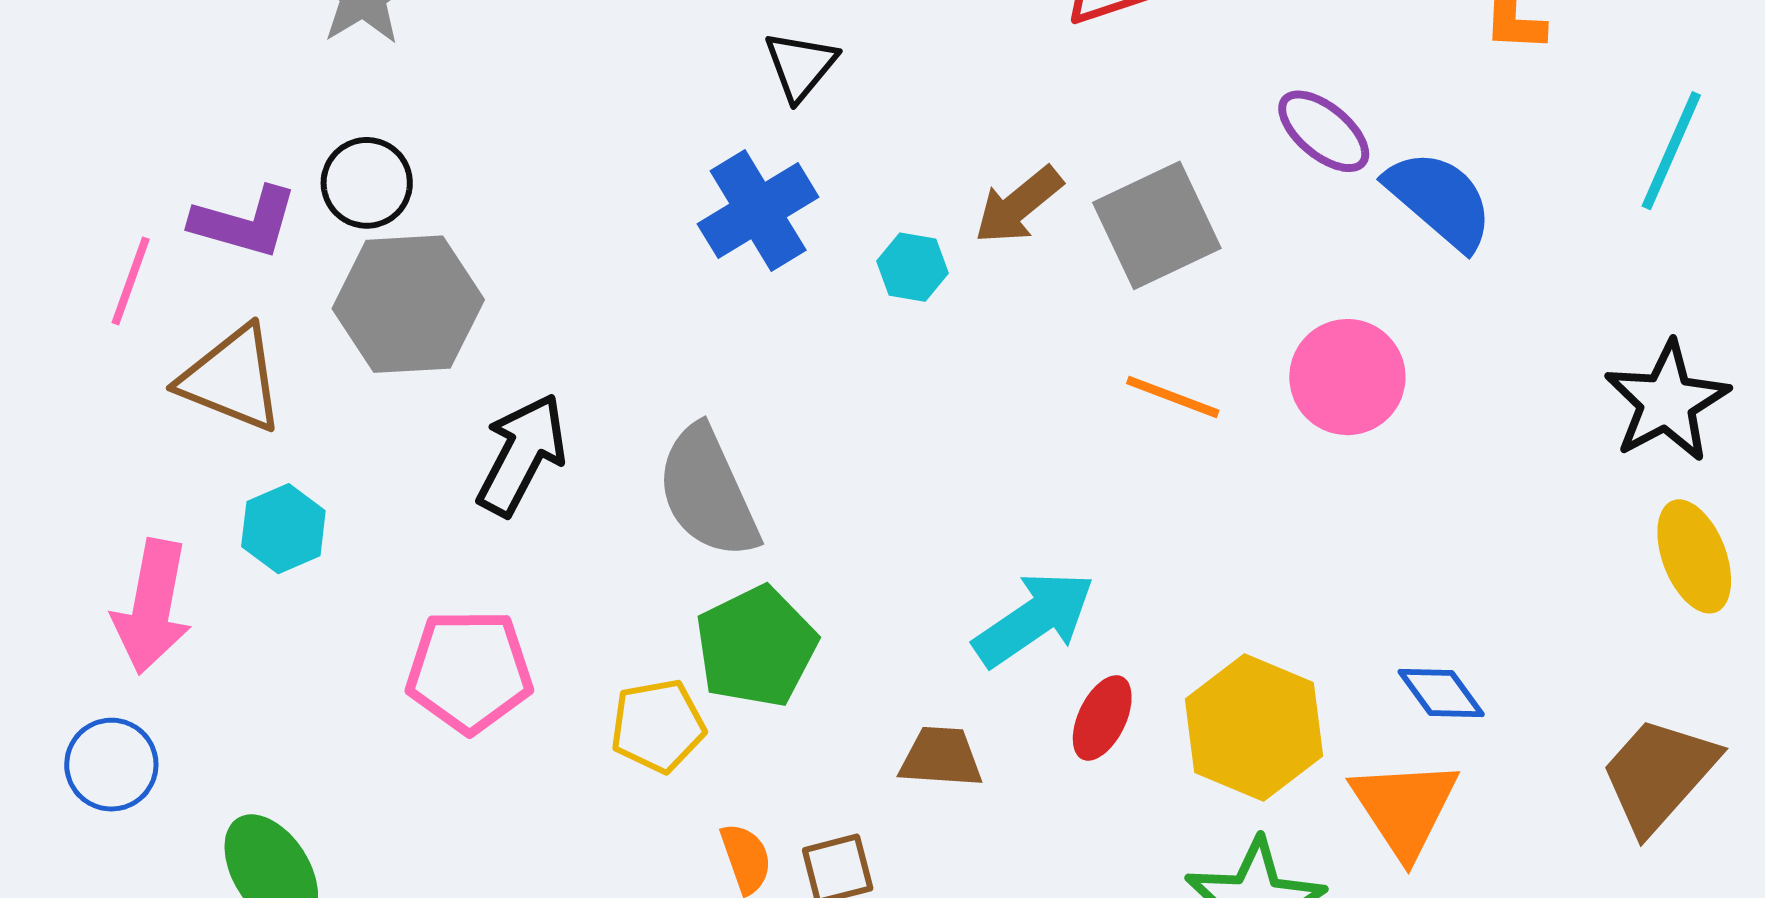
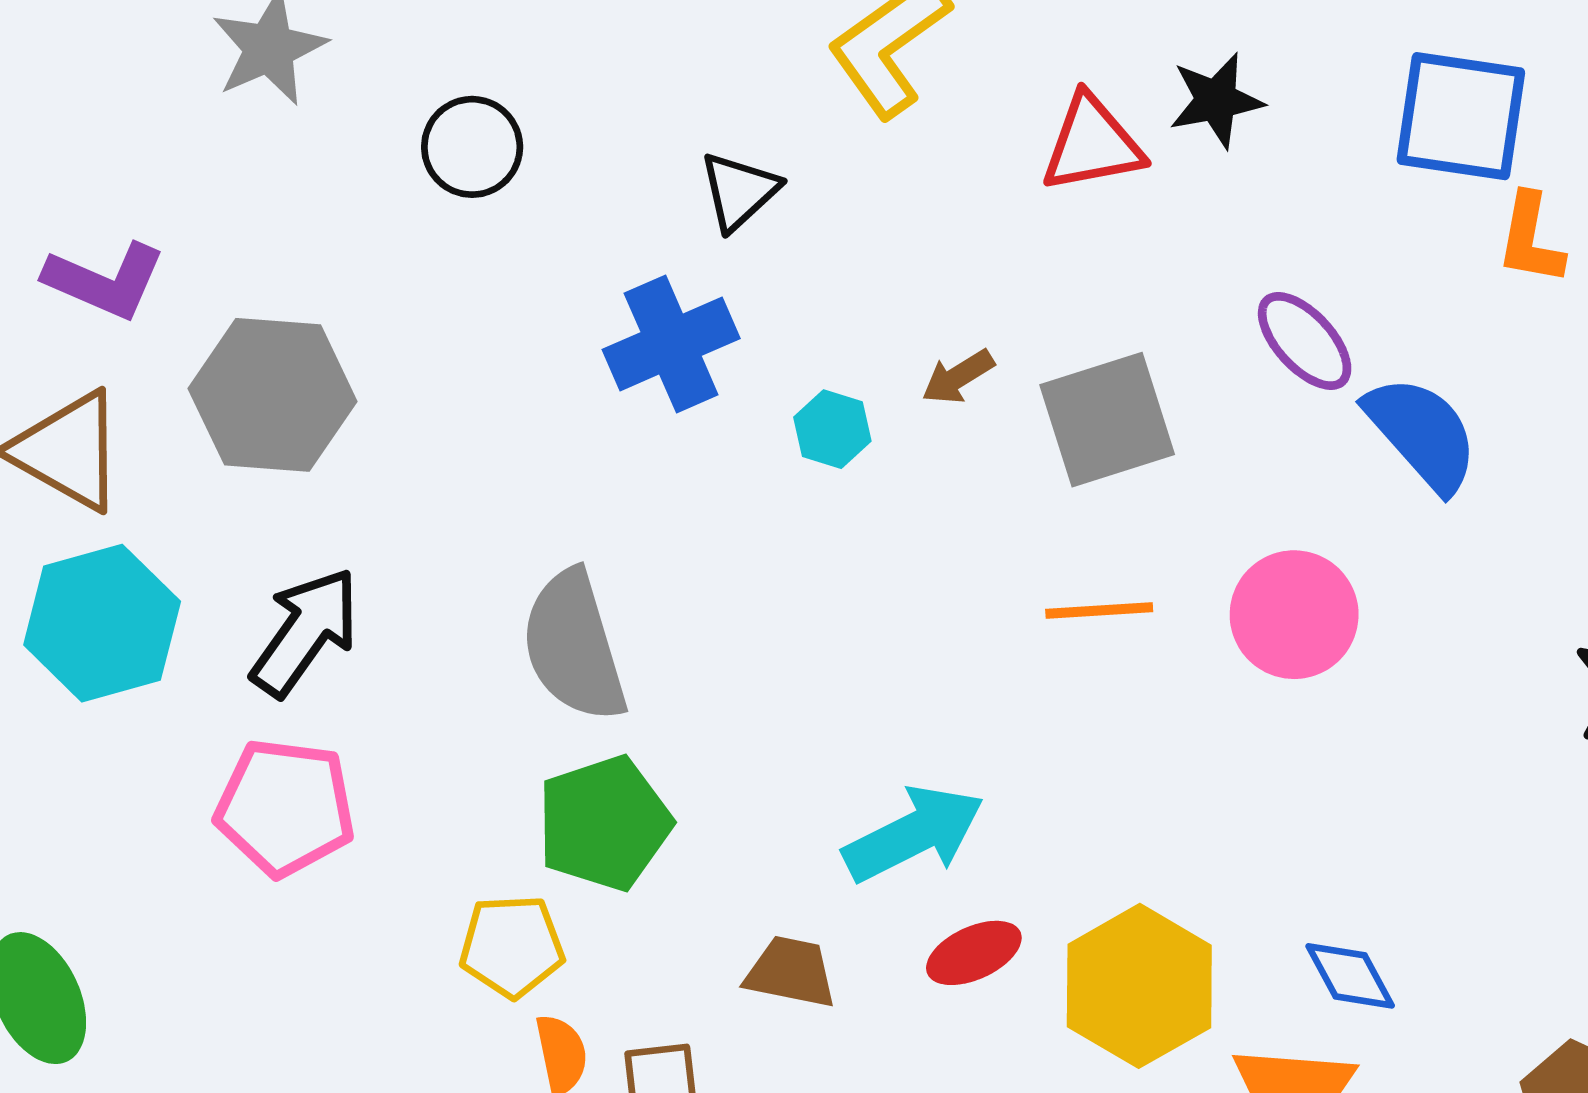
black circle: (367, 183) -> (472, 147), moved
brown arrow: (1018, 205) -> (958, 377), size x0.7
orange line: (1173, 397) -> (1099, 611), turned -32
black arrow: (522, 455) -> (305, 632), moved
cyan hexagon: (283, 529) -> (102, 623), size x1.6
red ellipse: (1102, 718) -> (974, 953), turned 32
yellow pentagon: (658, 726) -> (512, 946), moved

